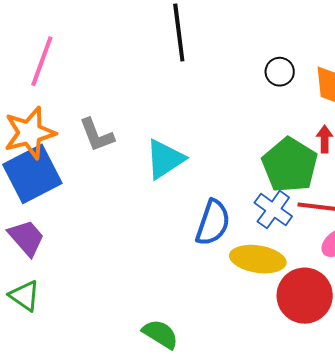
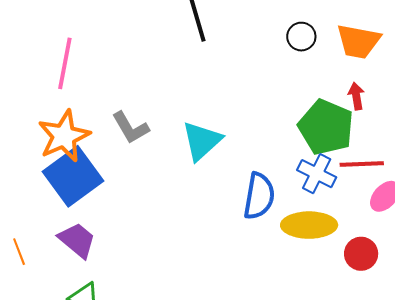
red circle: (305, 296) -> (361, 254), size x0.6

